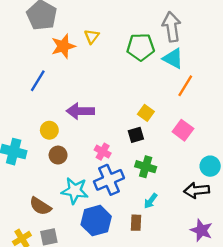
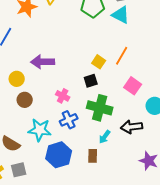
orange line: (185, 86) -> (122, 56), moved
pink square: (183, 130) -> (133, 86), moved
green cross: (146, 167) -> (100, 108), size x1.4
blue cross: (109, 180) -> (69, 120), size x0.7
black arrow: (197, 190) -> (132, 127), moved

